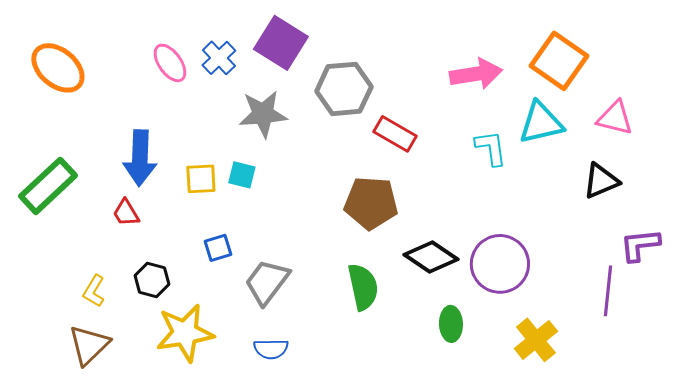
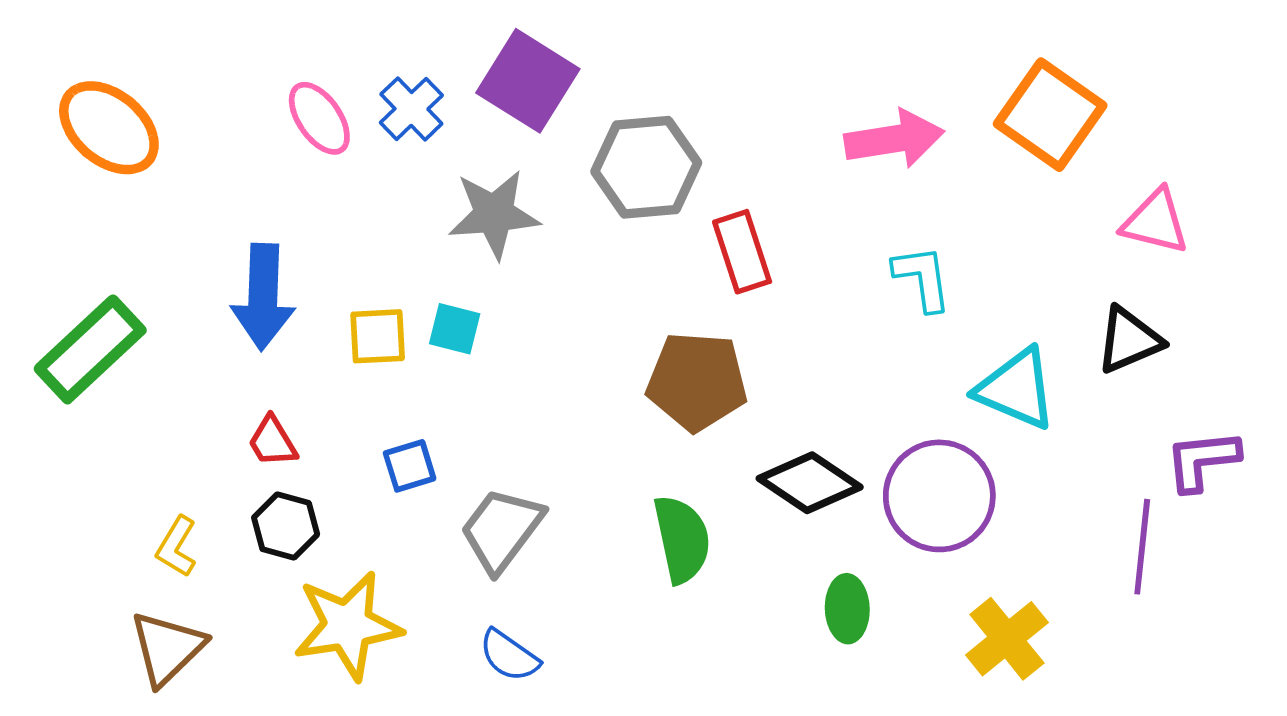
cyan triangle: (541, 123) -> (1016, 389), moved, turned 36
red rectangle: (395, 134) -> (742, 252), turned 42
red trapezoid: (126, 213) -> (272, 441), moved
blue semicircle: (271, 349) -> (509, 656), turned 36

